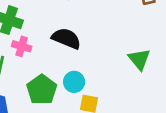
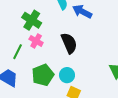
black semicircle: (66, 38) -> (69, 43), turned 30

